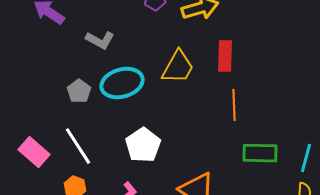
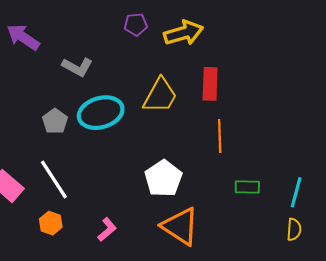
white pentagon: (143, 145) -> (163, 178), moved
green rectangle: (260, 153) -> (247, 187), size x0.7

